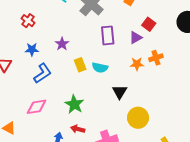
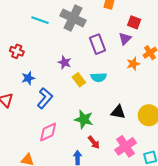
purple star: (62, 44) -> (65, 62), moved
black triangle: (120, 92) -> (118, 112), moved, turned -35
red arrow: (78, 129) -> (94, 142), turned -128

